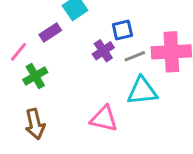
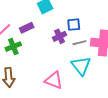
purple rectangle: (50, 33) -> (27, 28), moved
cyan triangle: (142, 91) -> (81, 66), turned 50

